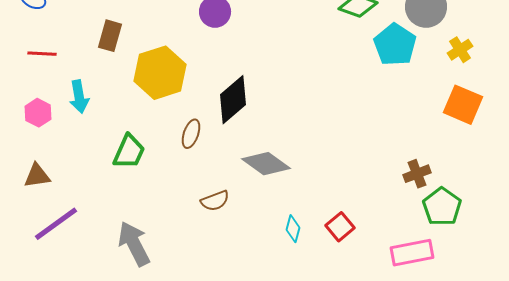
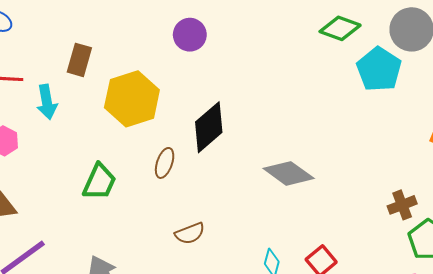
cyan arrow: (79, 97) -> (47, 102), moved
gray diamond: (266, 164) -> (289, 173), moved

